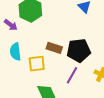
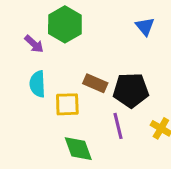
purple line: (72, 75) -> (118, 126), turned -48

